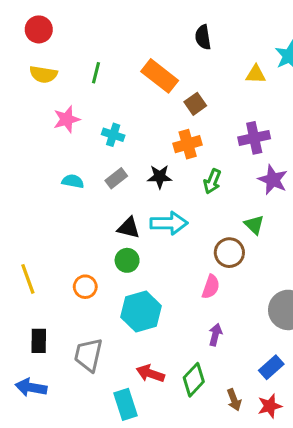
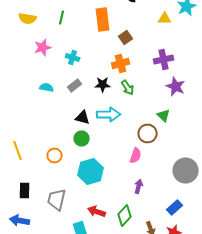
orange rectangle: (160, 76) -> (103, 20), turned 45
green arrow: (212, 181) -> (128, 88), moved, turned -56

